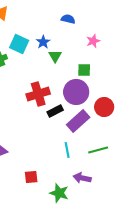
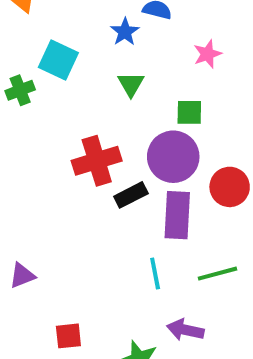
blue star: (43, 42) -> (125, 32), moved
purple rectangle: (78, 121) -> (177, 215), turned -45
red square: (31, 177) -> (68, 336), moved

